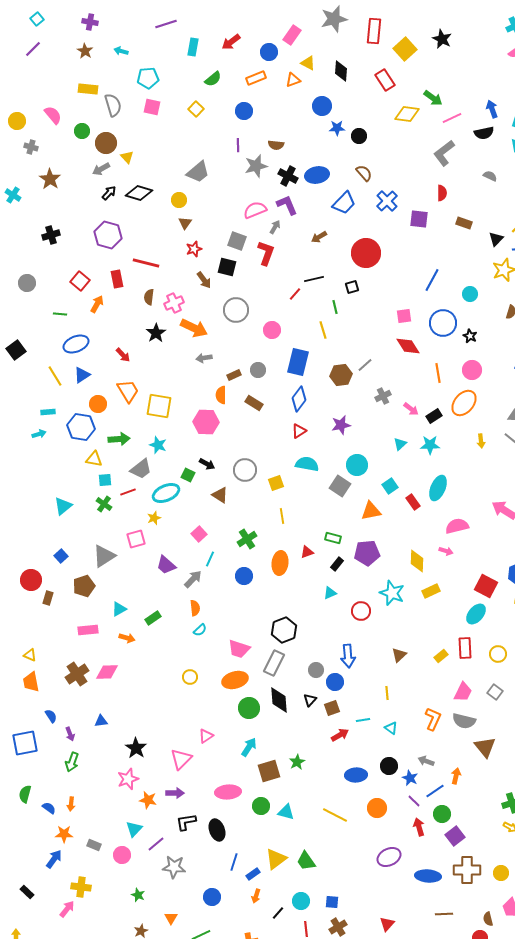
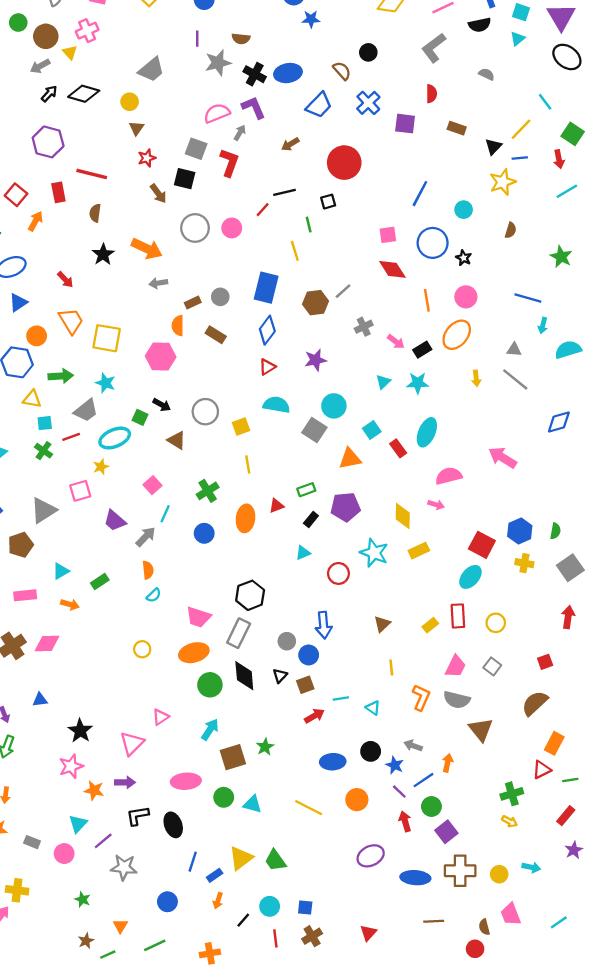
black circle: (359, 136) -> (368, 52), moved
pink cross: (174, 303) -> (87, 31), moved
pink circle: (272, 330) -> (232, 228), moved
green rectangle: (333, 538) -> (306, 490), turned -35
yellow line: (387, 693) -> (391, 668), moved

